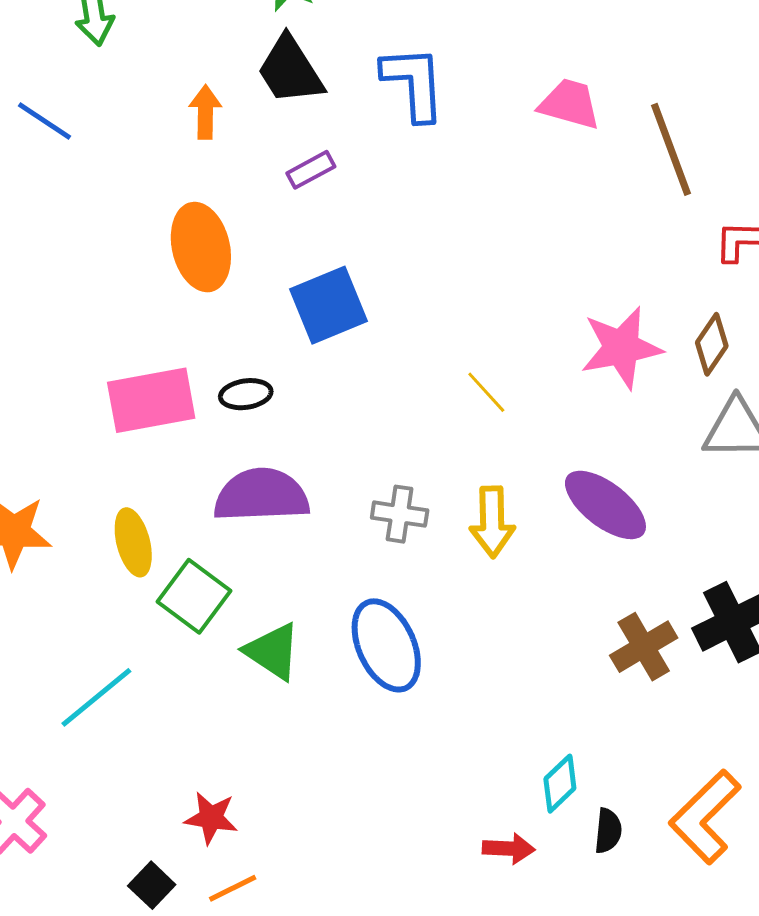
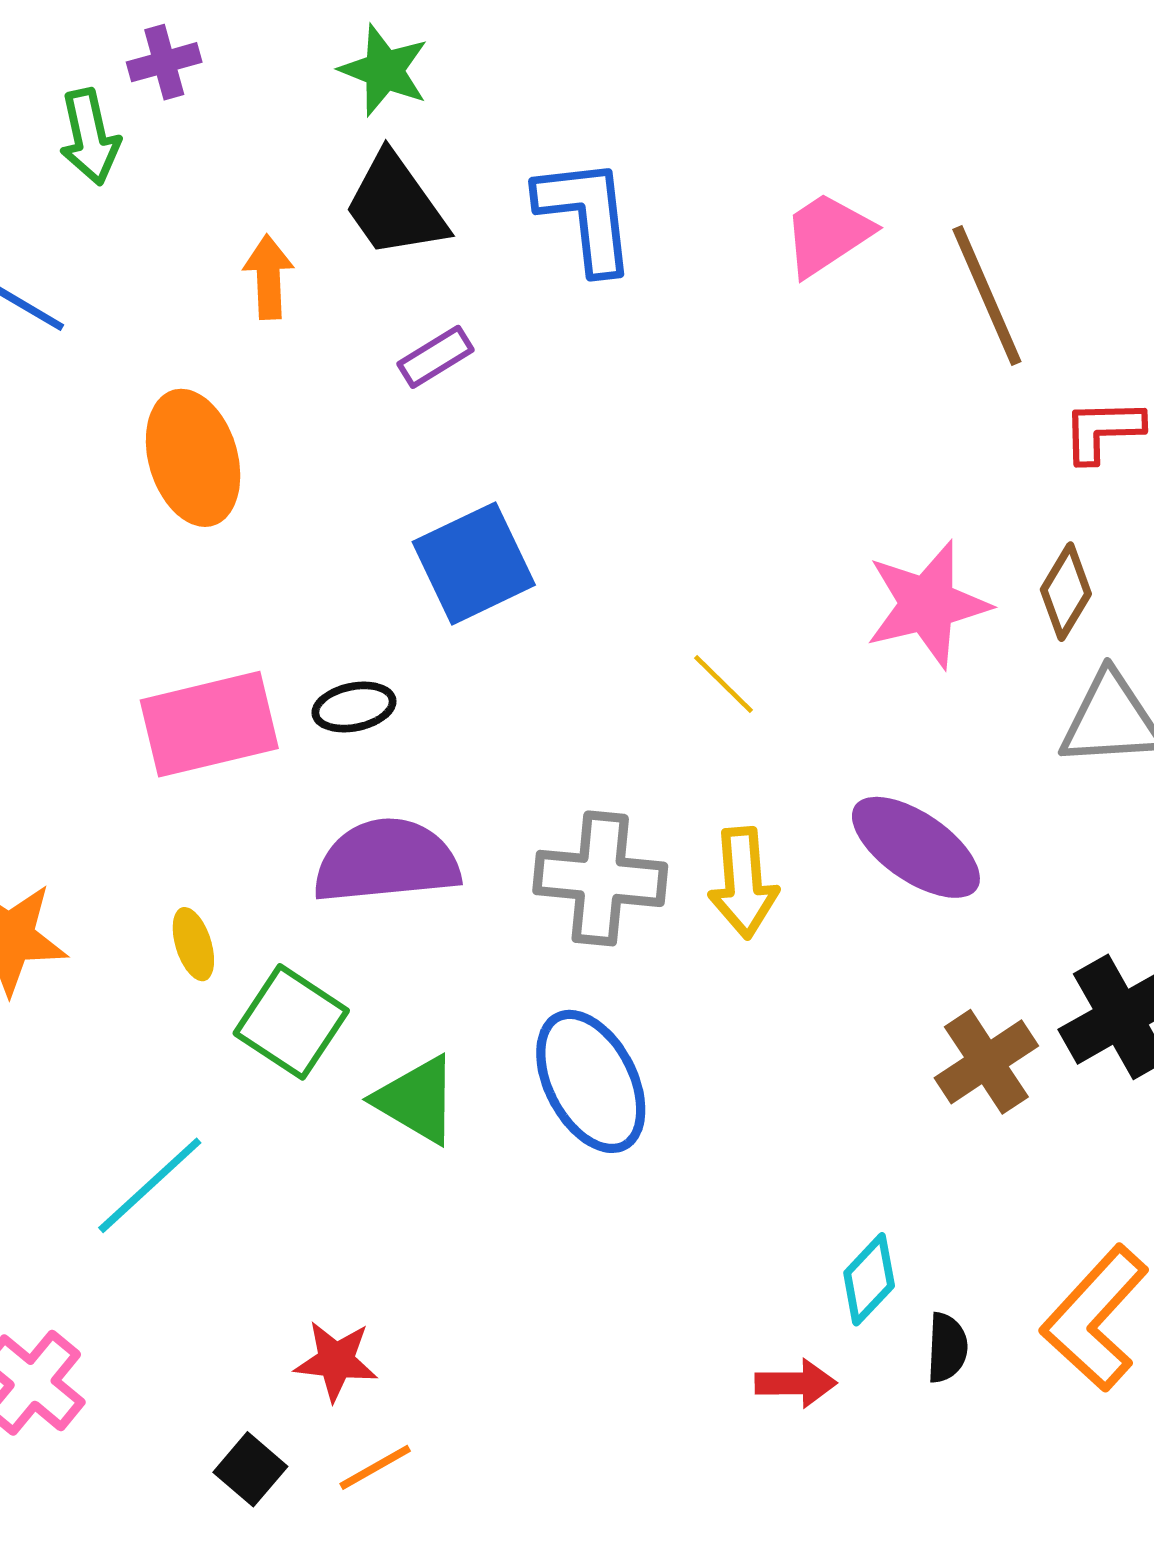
pink trapezoid: (570, 104) -> (827, 234), turned -46
orange ellipse: (201, 247) -> (193, 458), moved
gray cross: (400, 514) -> (600, 878), size x1.5
yellow ellipse: (133, 542) -> (193, 944), size x0.7

